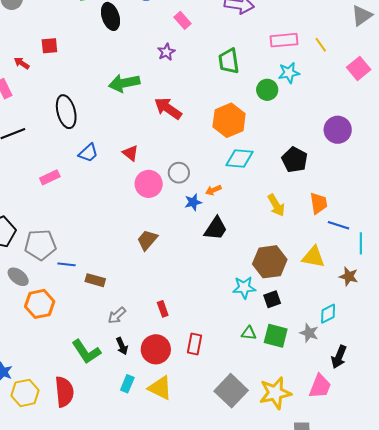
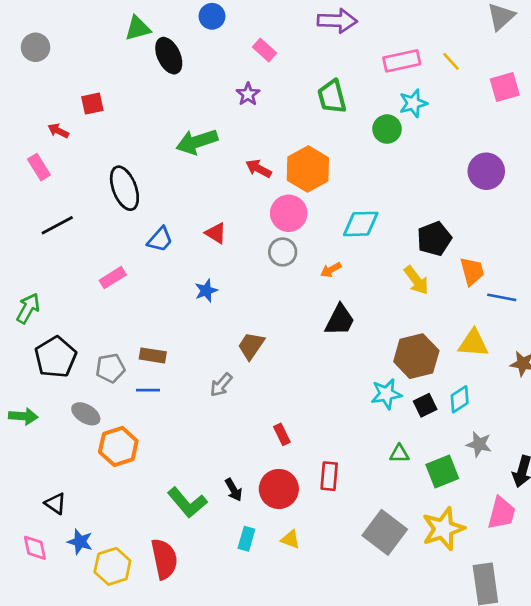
pink square: (359, 68) -> (505, 87), turned 30
red arrow: (168, 108) -> (259, 169), size x0.7
orange hexagon: (229, 120) -> (308, 169), moved
black pentagon: (295, 160) -> (434, 239), moved, turned 30
pink circle: (149, 184) -> (289, 213), moved
blue star: (193, 202) -> (206, 291), moved
gray pentagon: (40, 245) -> (110, 368), size x0.7
brown rectangle: (95, 280) -> (153, 355), moved
cyan diamond: (328, 314) -> (460, 399), moved
gray arrow: (117, 315) -> (221, 385), moved
green square: (276, 336) -> (442, 471), moved, turned -30
yellow triangle: (160, 388) -> (290, 539), size x0.6

